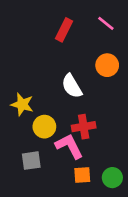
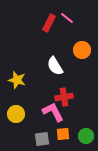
pink line: (106, 23) -> (67, 18), moved
yellow circle: (44, 127) -> (16, 114), moved
gray square: (31, 161) -> (42, 139), moved

